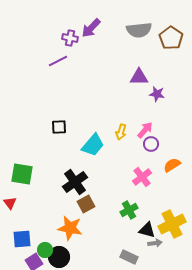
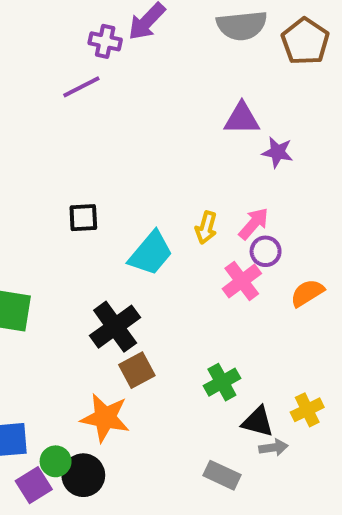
pink cross: (142, 177) -> (242, 281), moved
yellow cross: (172, 224) -> (307, 410), size x0.6

